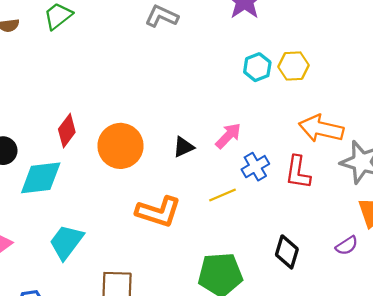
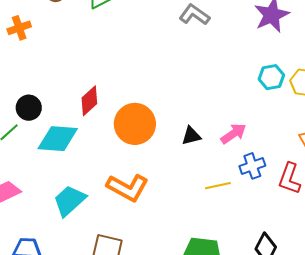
orange L-shape: (158, 212) -> (128, 188), moved

